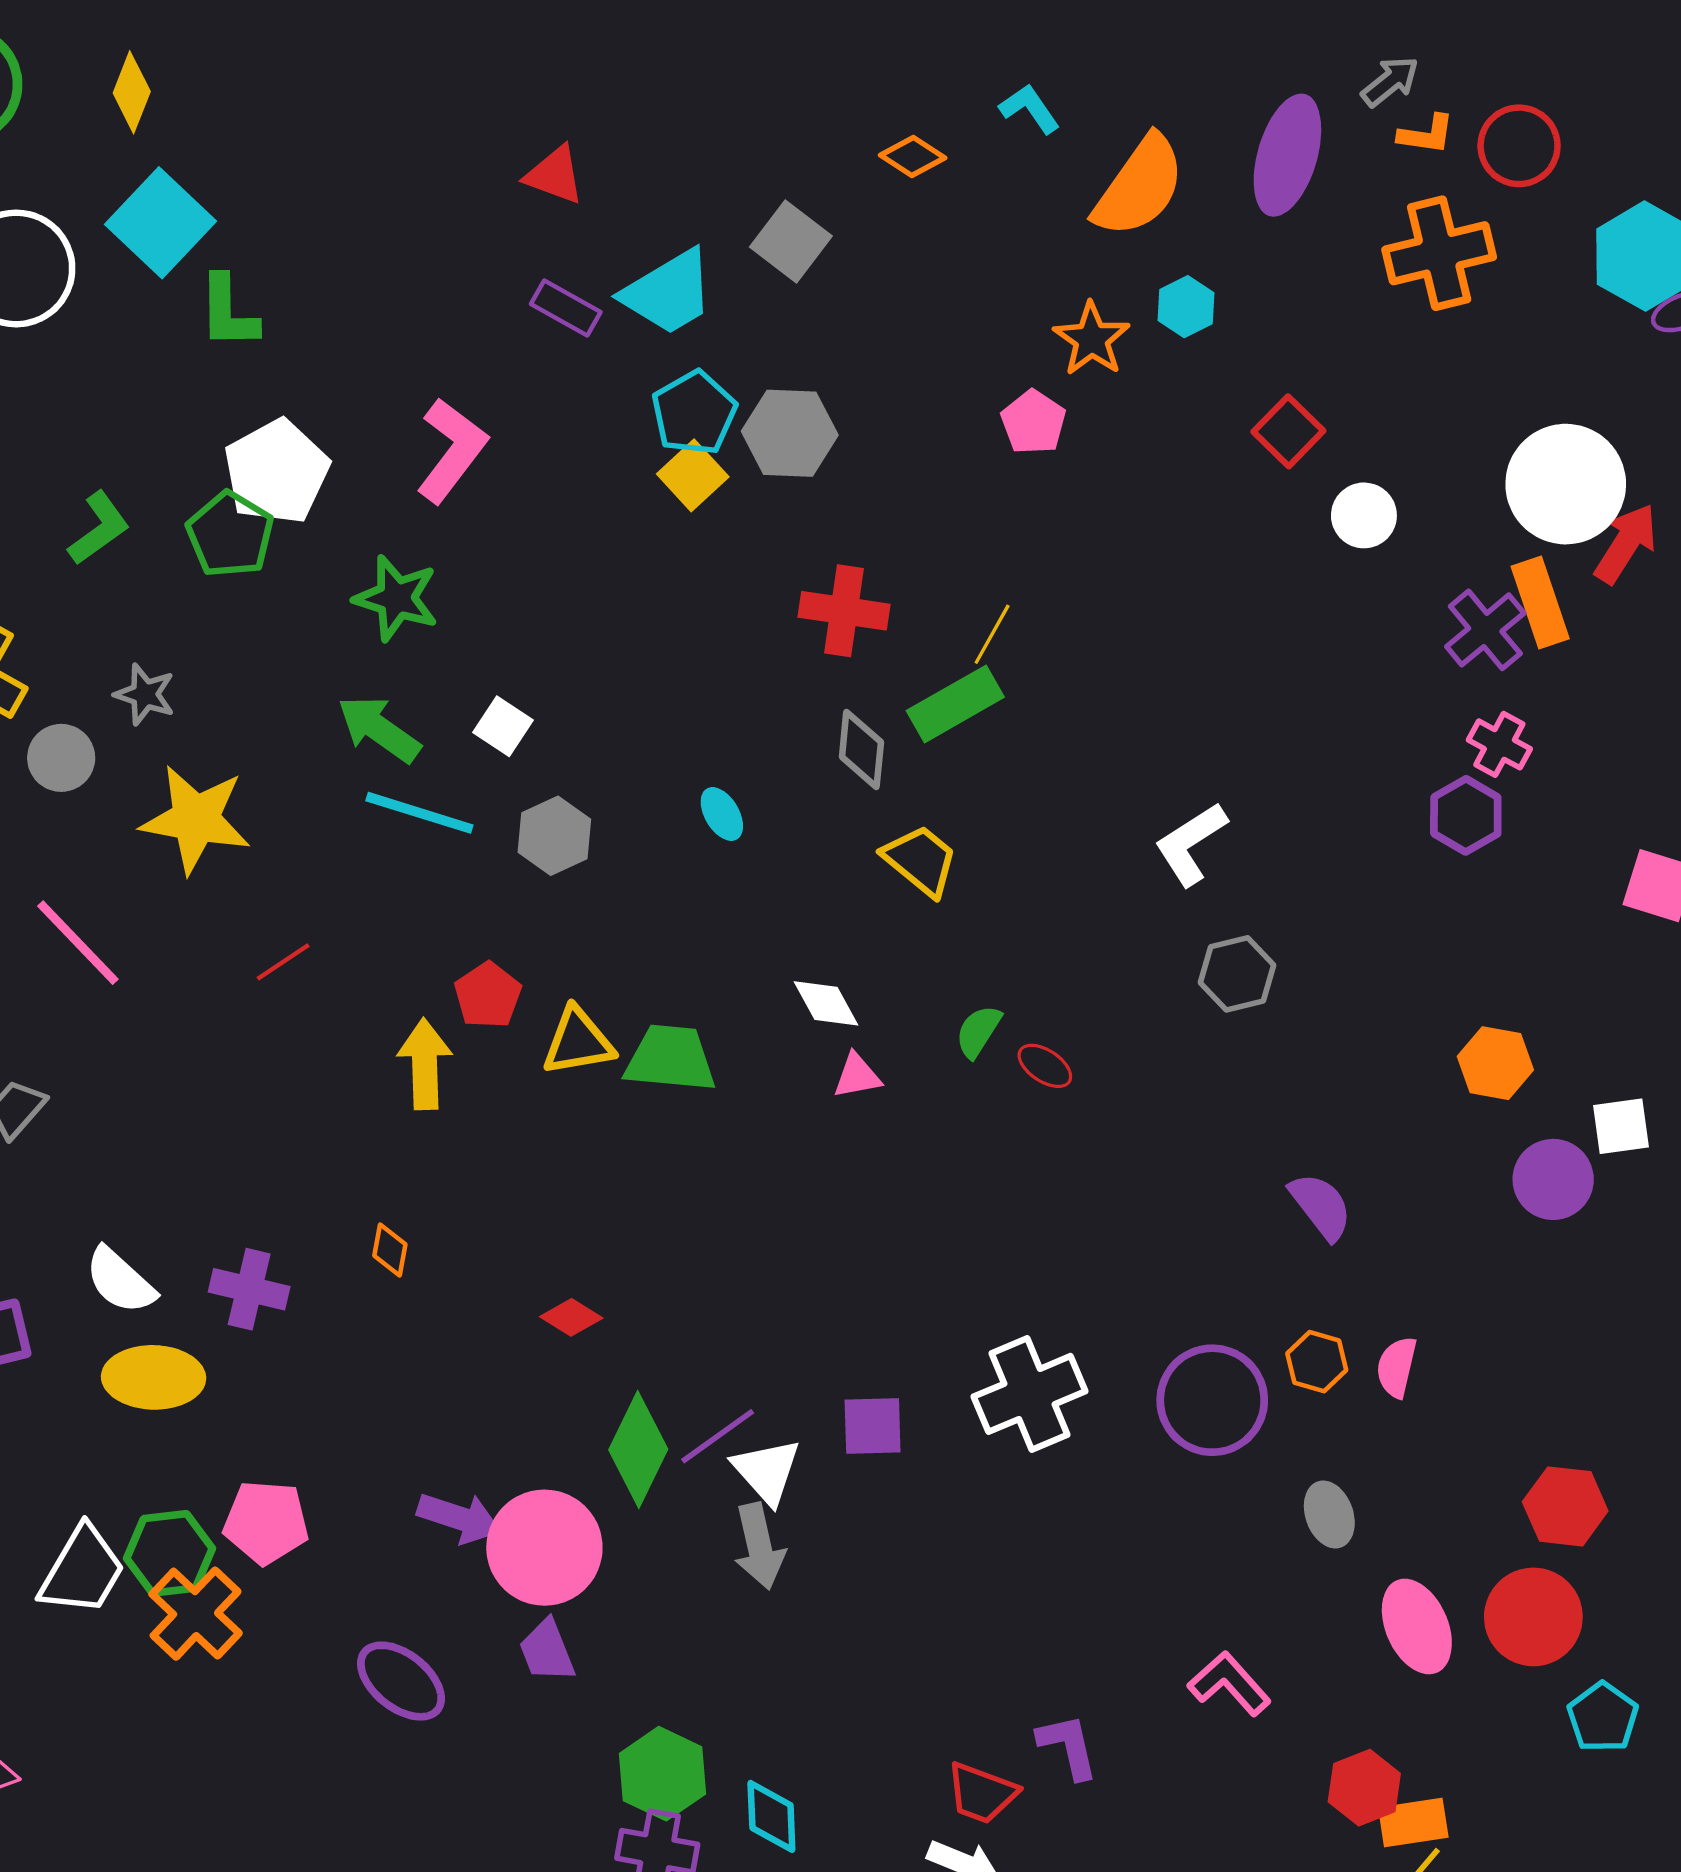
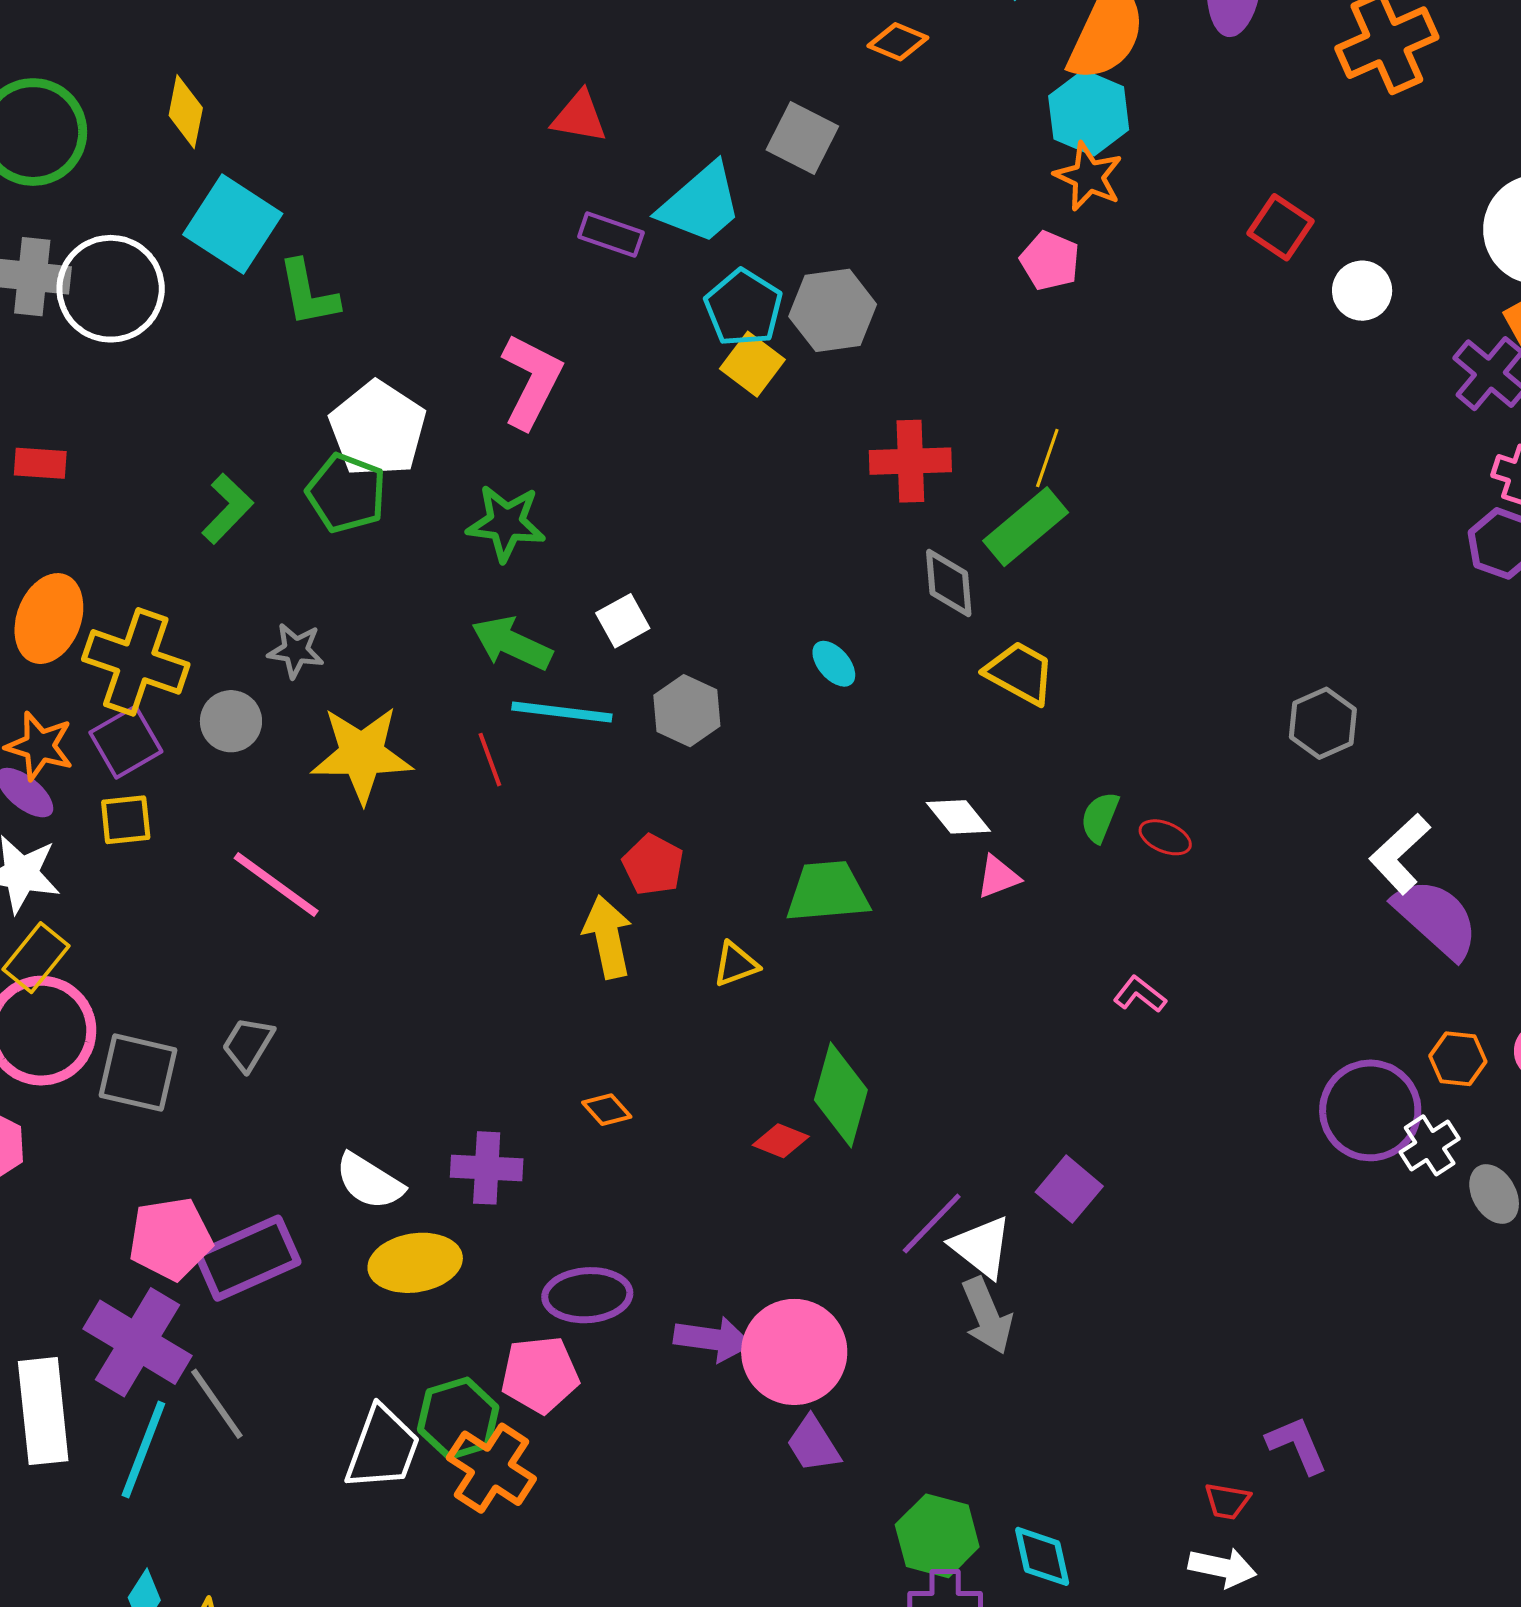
cyan hexagon: (1186, 307) -> (1089, 113), moved, size x1.5
white square: (503, 726) -> (623, 621), turned 38
white L-shape: (1191, 844) -> (1400, 854), moved
red line: (283, 962) -> (490, 760), moved, turned -66
yellow triangle: (578, 1042) -> (736, 964), moved, size x0.7
purple semicircle: (1321, 1206) -> (1436, 918), size x1.4
orange diamond: (390, 1250) -> (607, 1110), turned -42
white cross: (1029, 1394) -> (1430, 1145), moved, size x0.6
purple square: (873, 1426) -> (1069, 1189), turned -38
green diamond: (638, 1449) -> (841, 1095), moved
purple ellipse: (401, 1681) -> (587, 1295), moved, turned -32
pink L-shape: (1229, 1684) -> (1140, 994), moved, size x0.7
red trapezoid: (982, 1793) -> (1227, 1501), size x0.7

